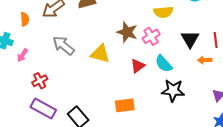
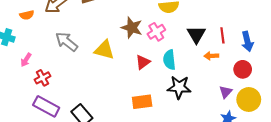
orange semicircle: (25, 19) -> (27, 15), turned 80
pink arrow: (22, 55) -> (26, 60), moved
cyan semicircle: (164, 64) -> (169, 60), turned 36
orange rectangle: (125, 105) -> (142, 102), moved

